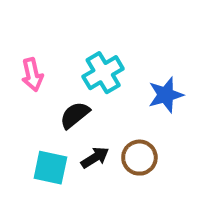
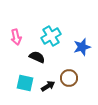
black semicircle: (75, 115) -> (37, 57), turned 63
black arrow: (95, 158) -> (48, 86), moved

